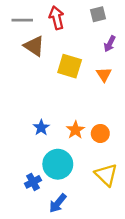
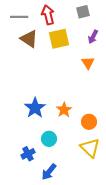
yellow square: (70, 66) -> (59, 39), moved, turned -30
blue star: (41, 128) -> (35, 108), size x1.5
orange circle: (100, 133) -> (89, 122), moved
cyan circle: (58, 164) -> (49, 139), size x0.6

